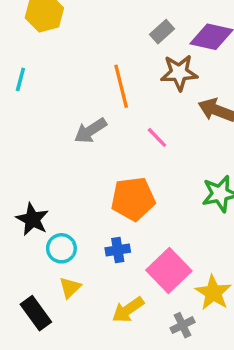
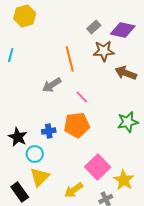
pink line: (157, 137) -> (82, 97), moved
blue cross: (118, 250) -> (49, 131), moved
yellow triangle: (70, 288) -> (40, 177), size x1.5

